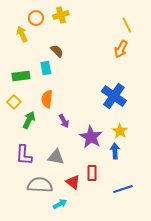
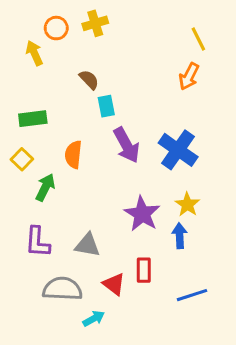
cyan rectangle: (46, 68) -> (106, 106), moved
purple arrow: (64, 121) -> (126, 145), moved, size x1.6

